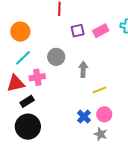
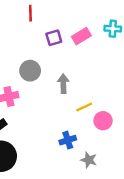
pink circle: (104, 114) -> (103, 121), moved
blue cross: (84, 117) -> (68, 140), turned 32

